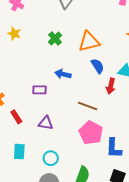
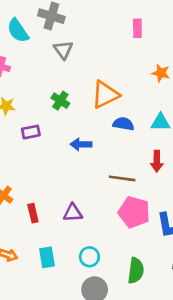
blue semicircle: (97, 66) -> (123, 124), turned -35
red arrow: (111, 86) -> (157, 161), moved
purple rectangle: (39, 90) -> (31, 132), moved
red rectangle: (16, 117) -> (33, 213), turned 32

